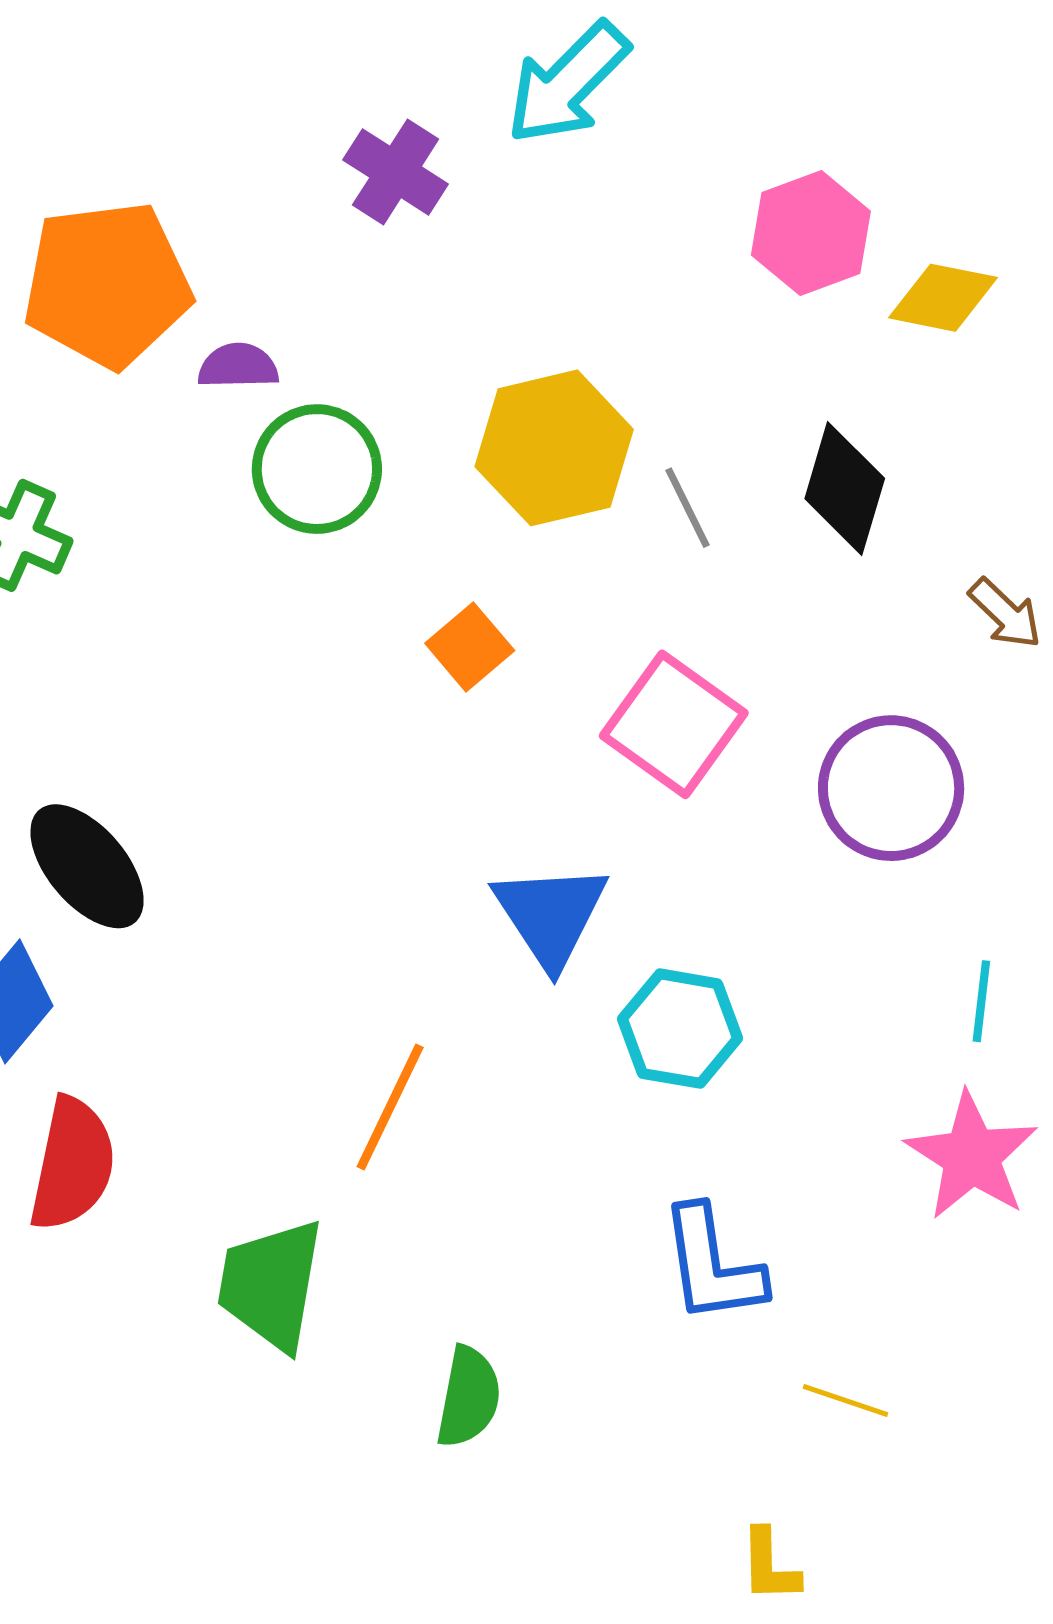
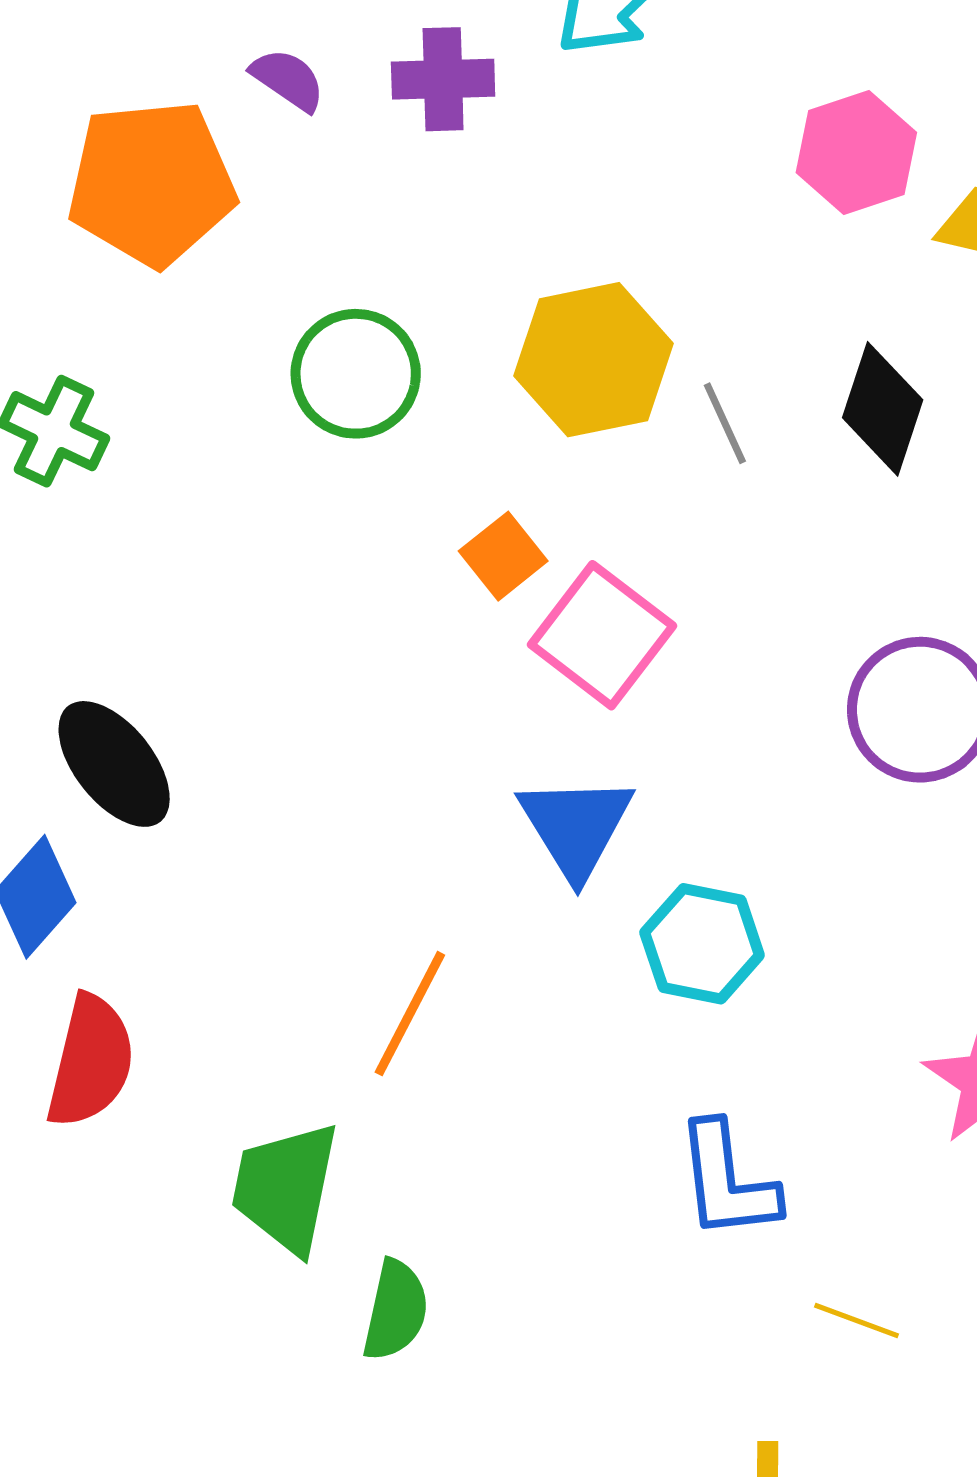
purple cross: (396, 172) -> (443, 79), turned -36
purple semicircle: (238, 366) -> (288, 80), moved, turned 34
pink square: (674, 724) -> (602, 635), moved
green semicircle: (469, 1397) -> (395, 1310), moved

